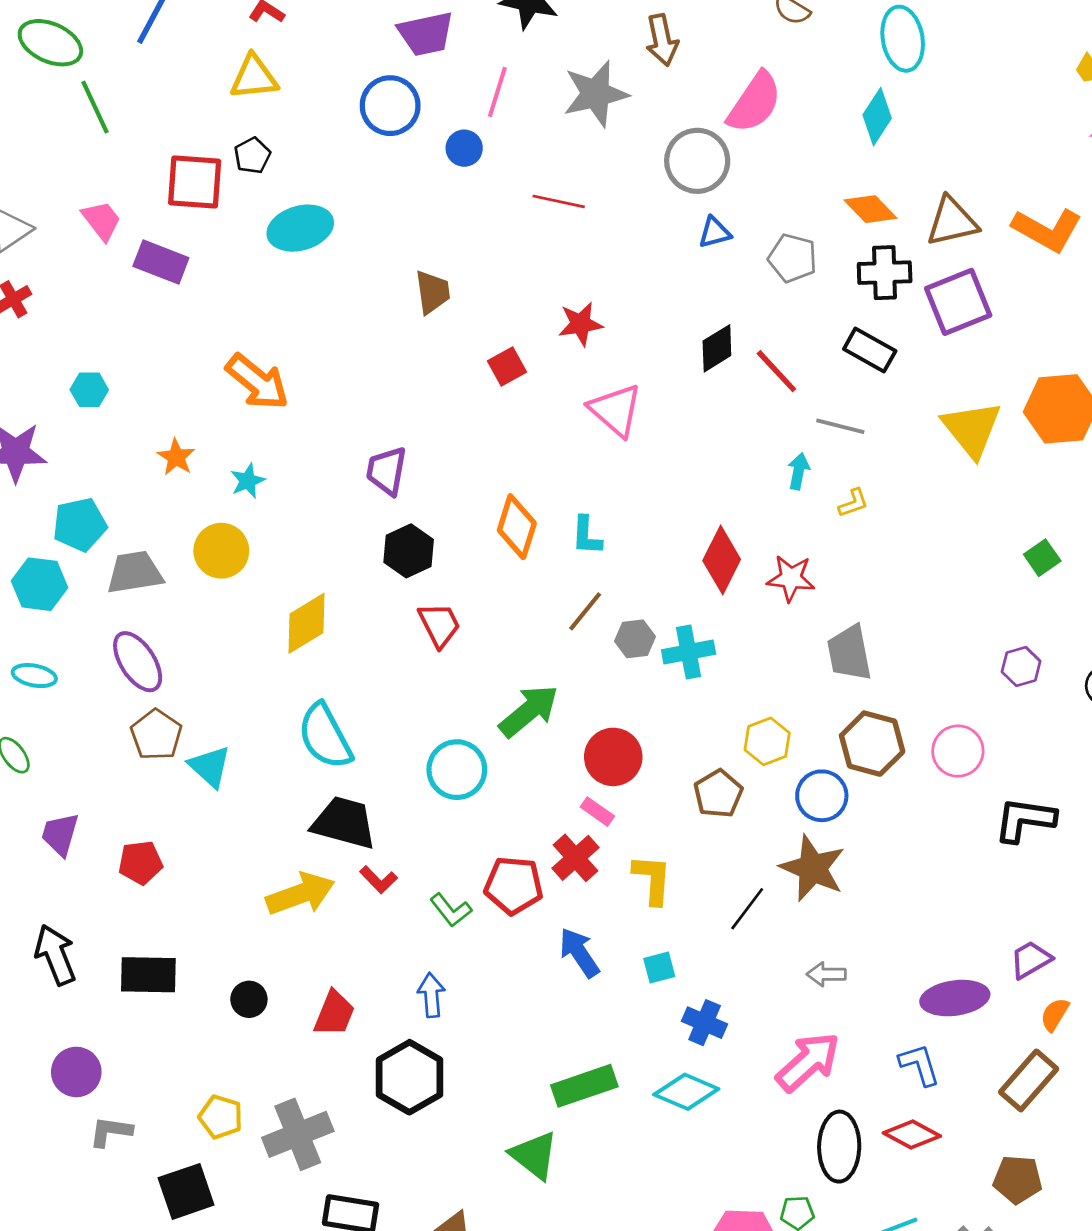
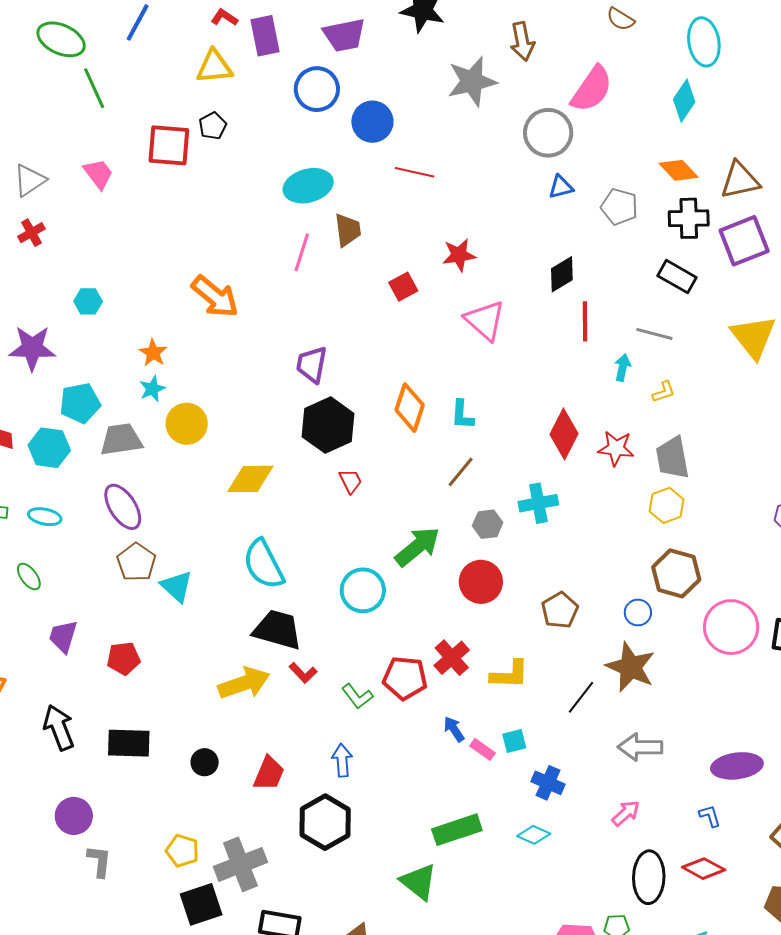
pink line: (497, 92) -> (302, 252), moved
blue circle: (464, 148) -> (372, 122), size x1.5
red line: (559, 201) -> (415, 172), moved
cyan ellipse: (300, 228) -> (308, 186), moved
purple rectangle: (161, 262) -> (265, 36), moved, turned 57
red line: (776, 371) -> (585, 321), moved, turned 42
cyan star: (248, 481) -> (152, 389), moved
black hexagon: (409, 551) -> (328, 425), size x1.4
yellow diamond: (306, 623) -> (250, 479), turned 30
red trapezoid: (439, 625) -> (351, 481), size x0.7
gray hexagon: (635, 639) -> (488, 524), moved
gray trapezoid: (849, 653) -> (672, 458), moved
yellow hexagon: (767, 741) -> (667, 505), moved
pink circle: (958, 751) -> (731, 627), moved, size x1.4
blue circle: (822, 796) -> (638, 613), size x0.7
pink rectangle: (597, 812) -> (482, 749), moved
yellow L-shape: (652, 879) -> (510, 674), turned 87
blue arrow: (579, 953) -> (454, 729), size x0.7
gray arrow: (826, 974) -> (640, 747), size x1.5
pink arrow: (808, 1062) -> (626, 813), size x0.6
blue L-shape: (919, 1065) -> (710, 816), size x0.7
cyan diamond: (686, 1092) -> (534, 835), size x0.7
gray L-shape: (111, 1132) -> (99, 861), turned 88
black square: (186, 1191) -> (201, 904), moved

